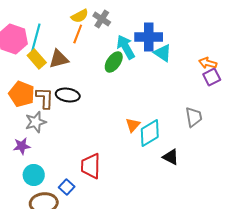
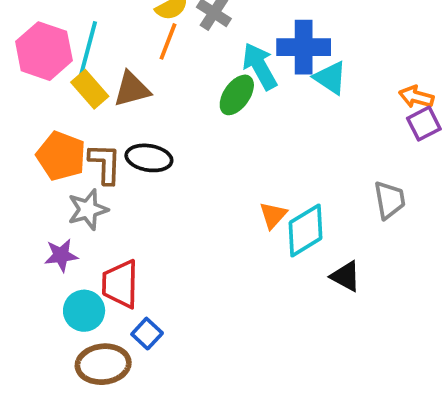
red trapezoid: (91, 166) -> (120, 284), moved

